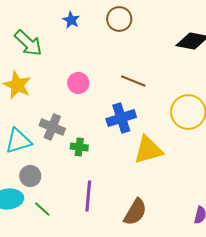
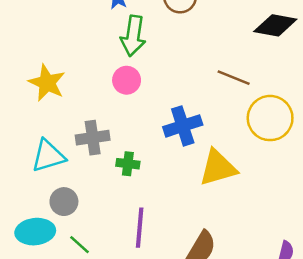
green arrow: (28, 43) -> (133, 36), moved, turned 56
brown line: (133, 81) -> (234, 78), moved
gray cross: (52, 127) -> (93, 138), turned -30

